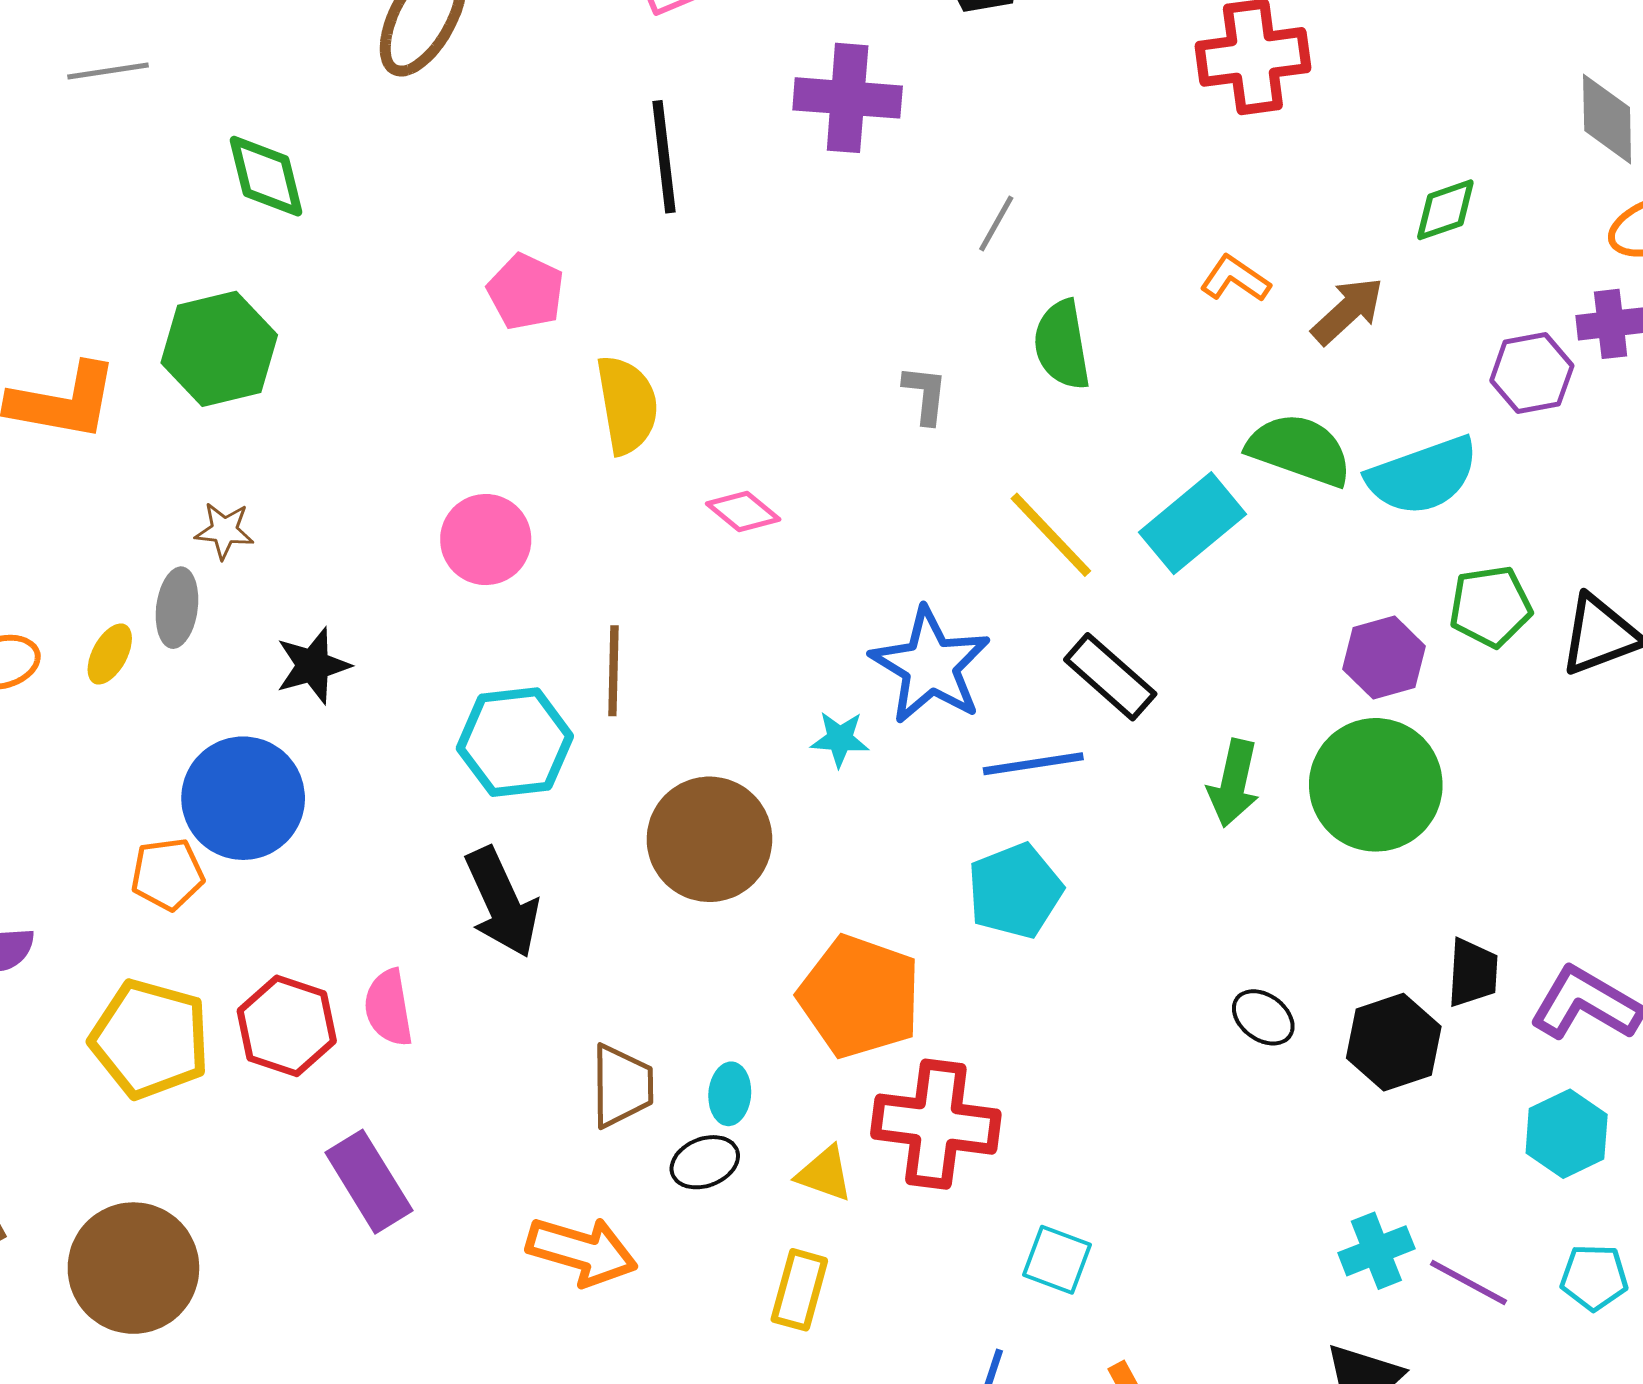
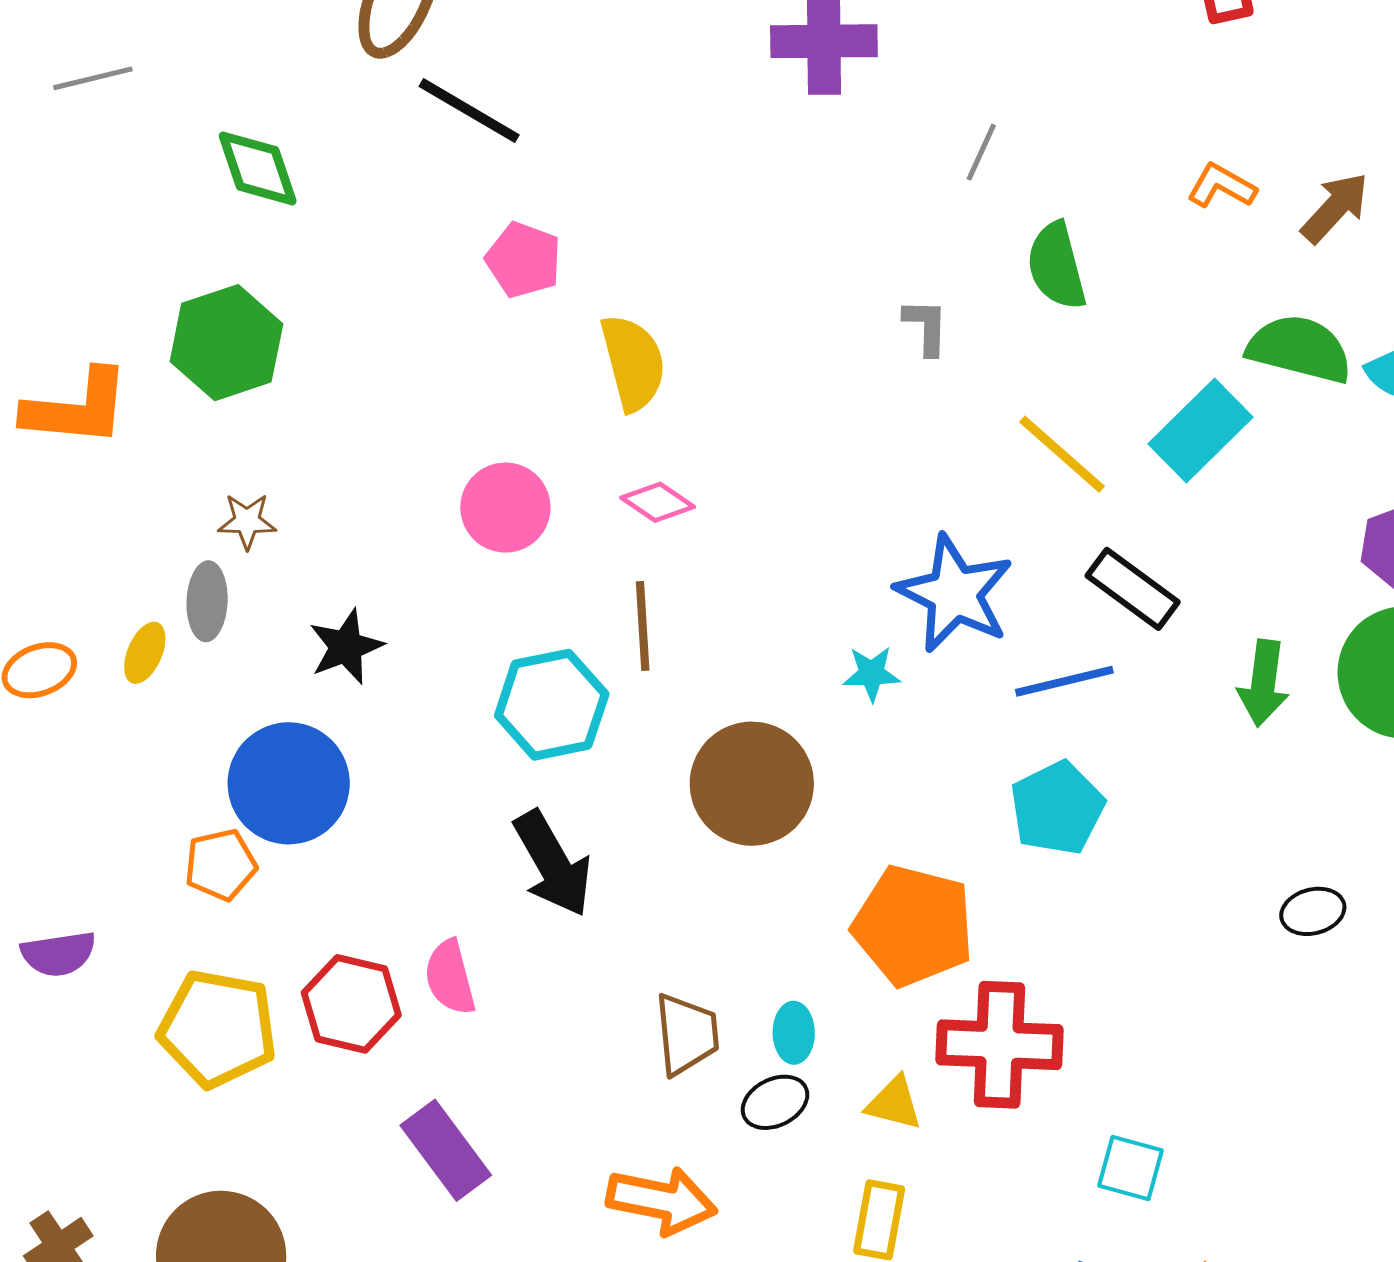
black line: (664, 157) -> (469, 111), moved, turned -48
pink diamond: (743, 511) -> (658, 502), moved
black ellipse: (1263, 1017) -> (1313, 911), turned -46

